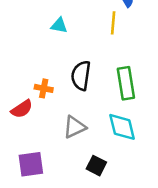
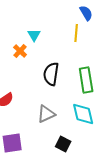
cyan triangle: (59, 25) -> (34, 35), turned 48
orange cross: (44, 88) -> (20, 51), moved, turned 32

